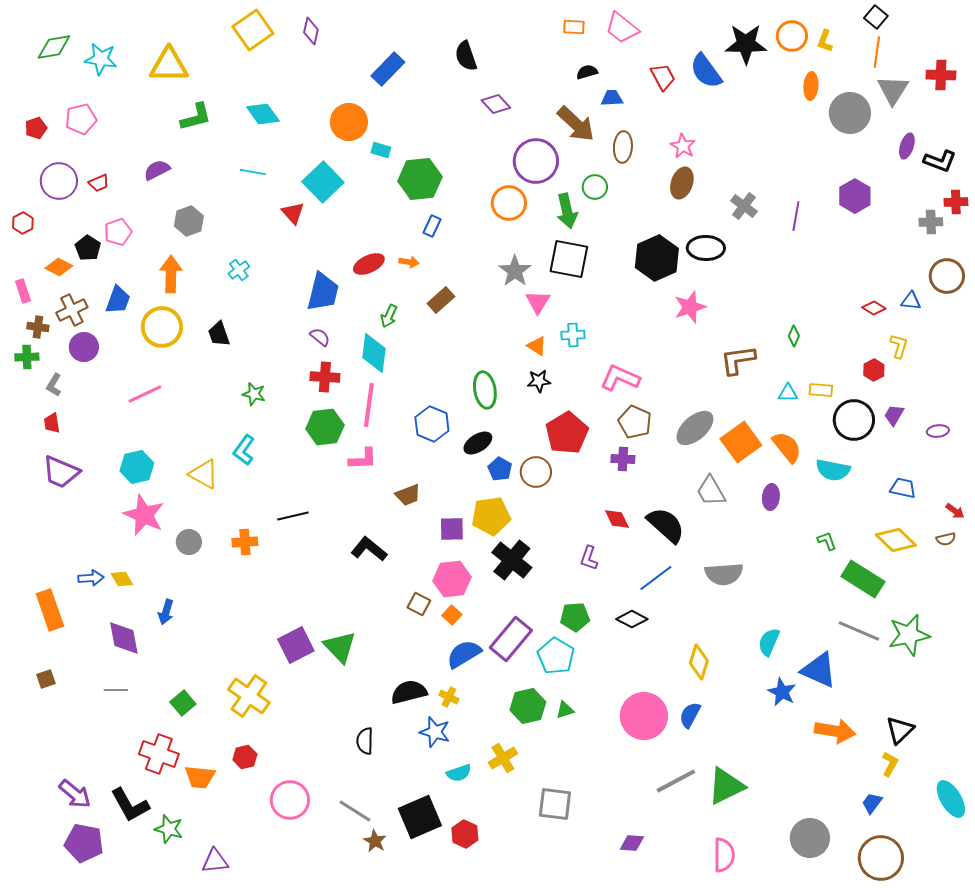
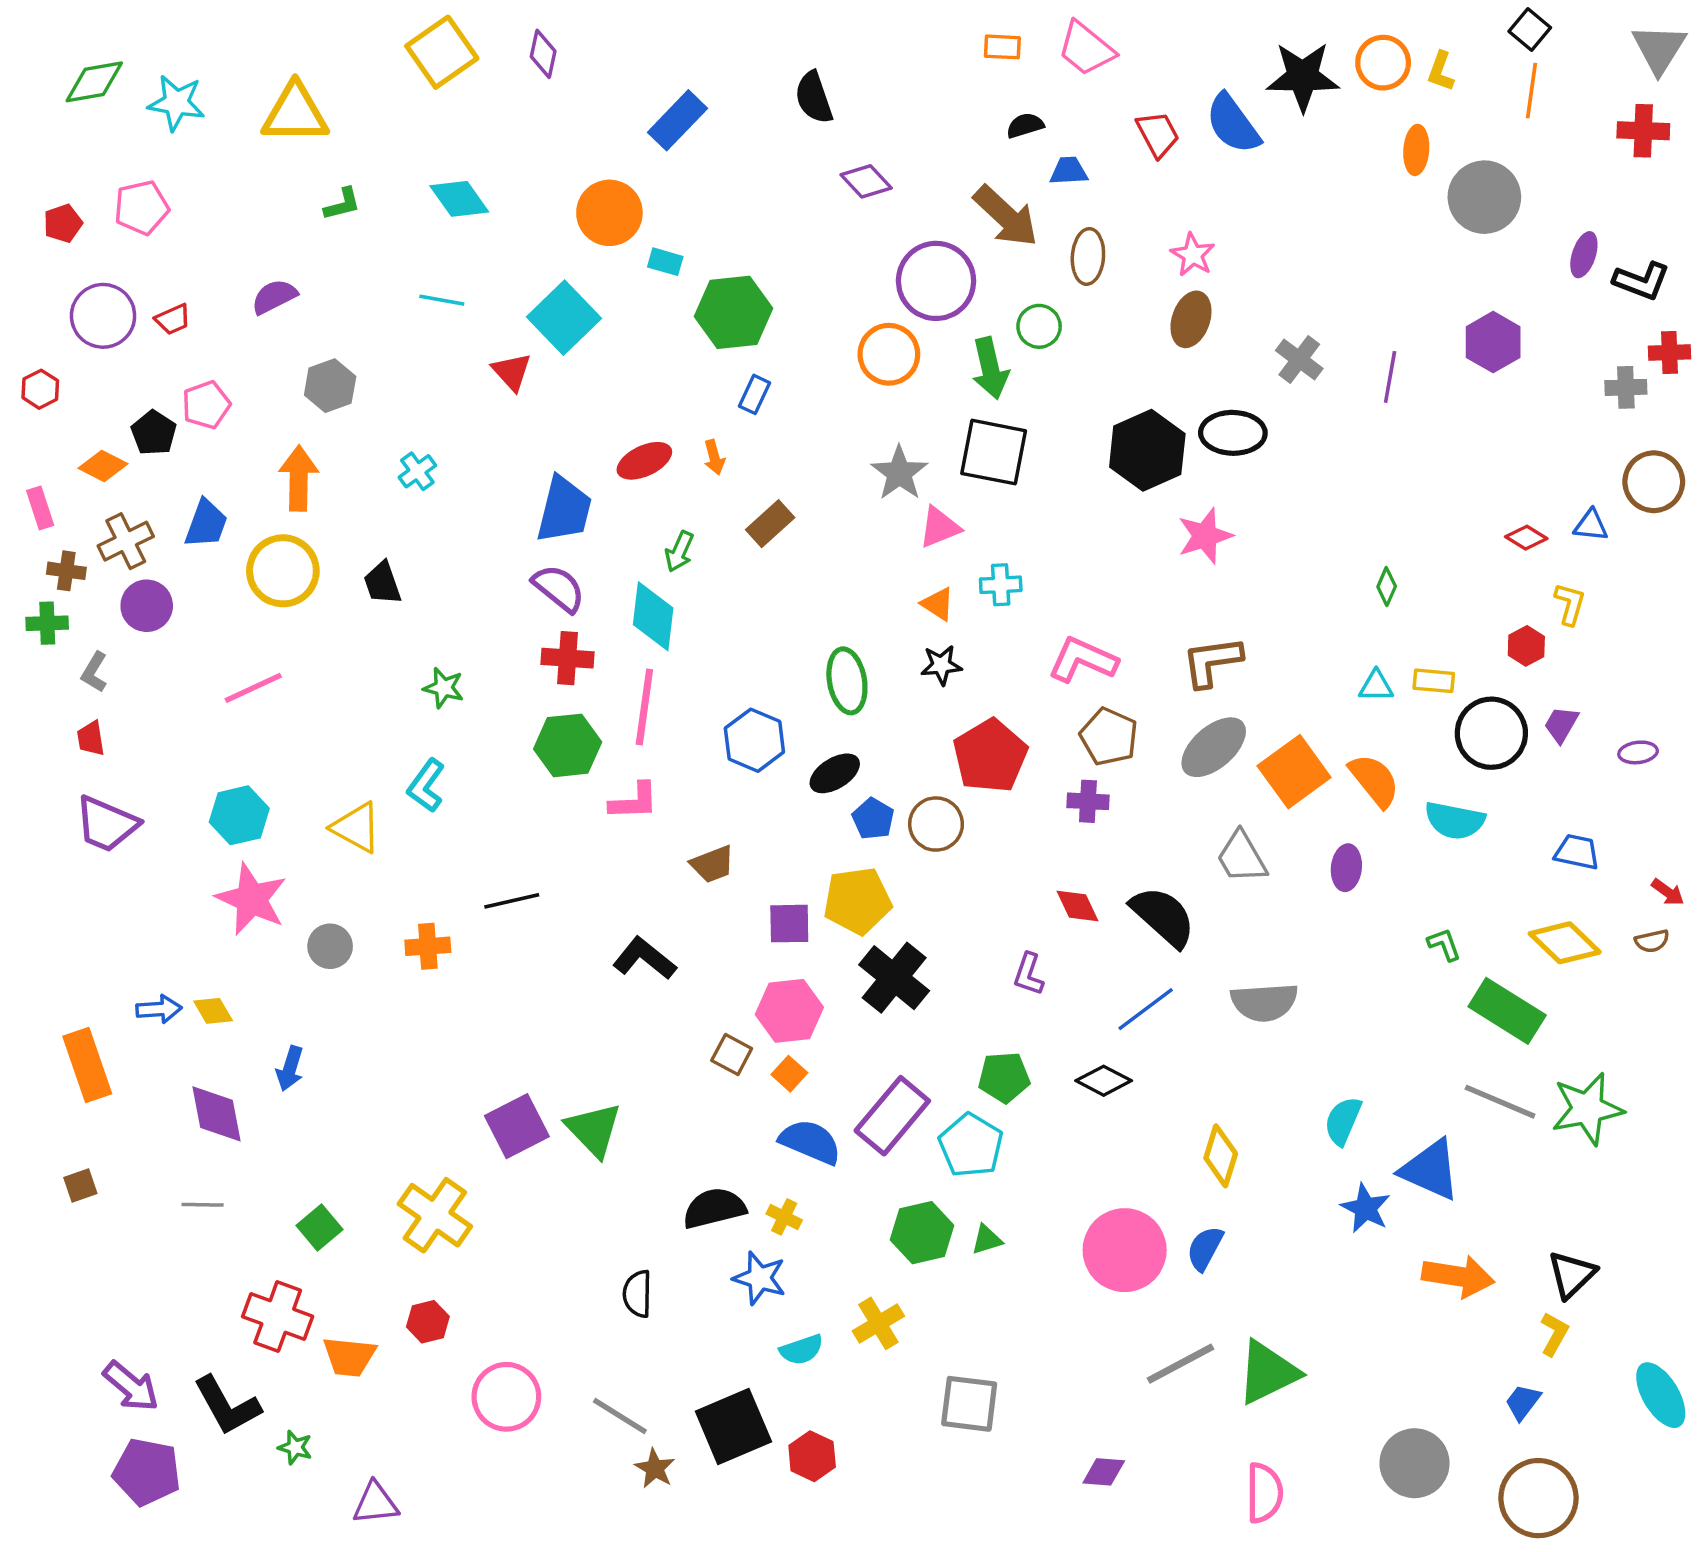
gray triangle: (893, 90) -> (1659, 49), moved
green L-shape: (196, 117) -> (342, 204), size x0.7
orange arrow: (409, 262) -> (714, 457), turned 66
pink triangle: (538, 302) -> (940, 527), turned 36
purple semicircle: (320, 337) -> (559, 588), size x1.5
brown L-shape: (738, 360) -> (1212, 662), moved
blue semicircle: (464, 654) -> (810, 1142), turned 54
green star: (169, 829) -> (295, 1447), size x0.7

